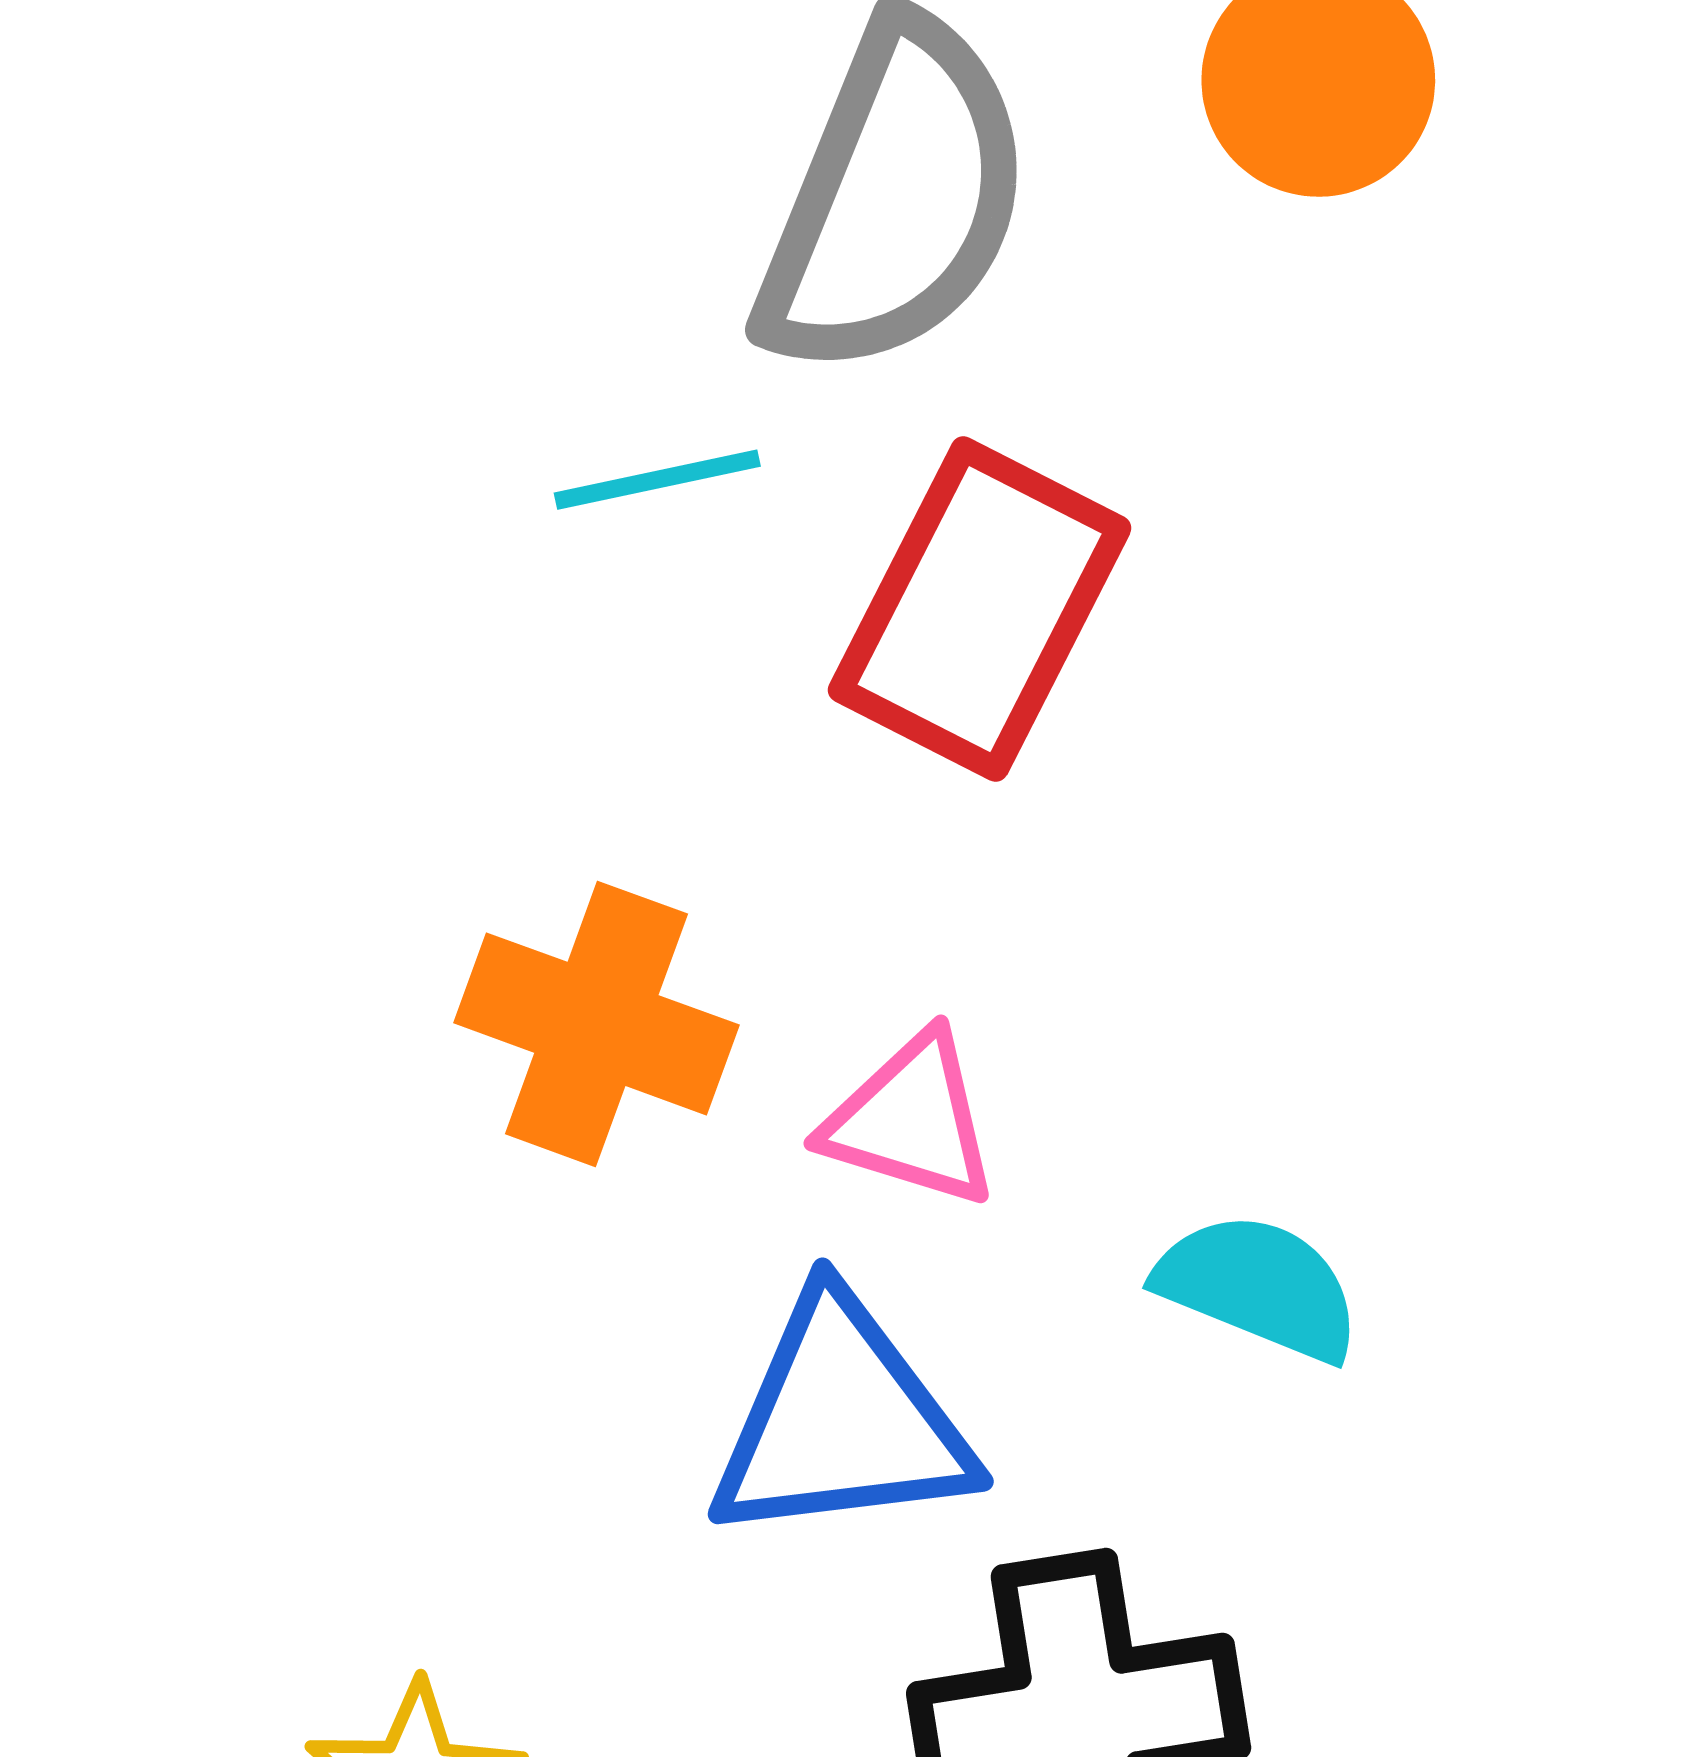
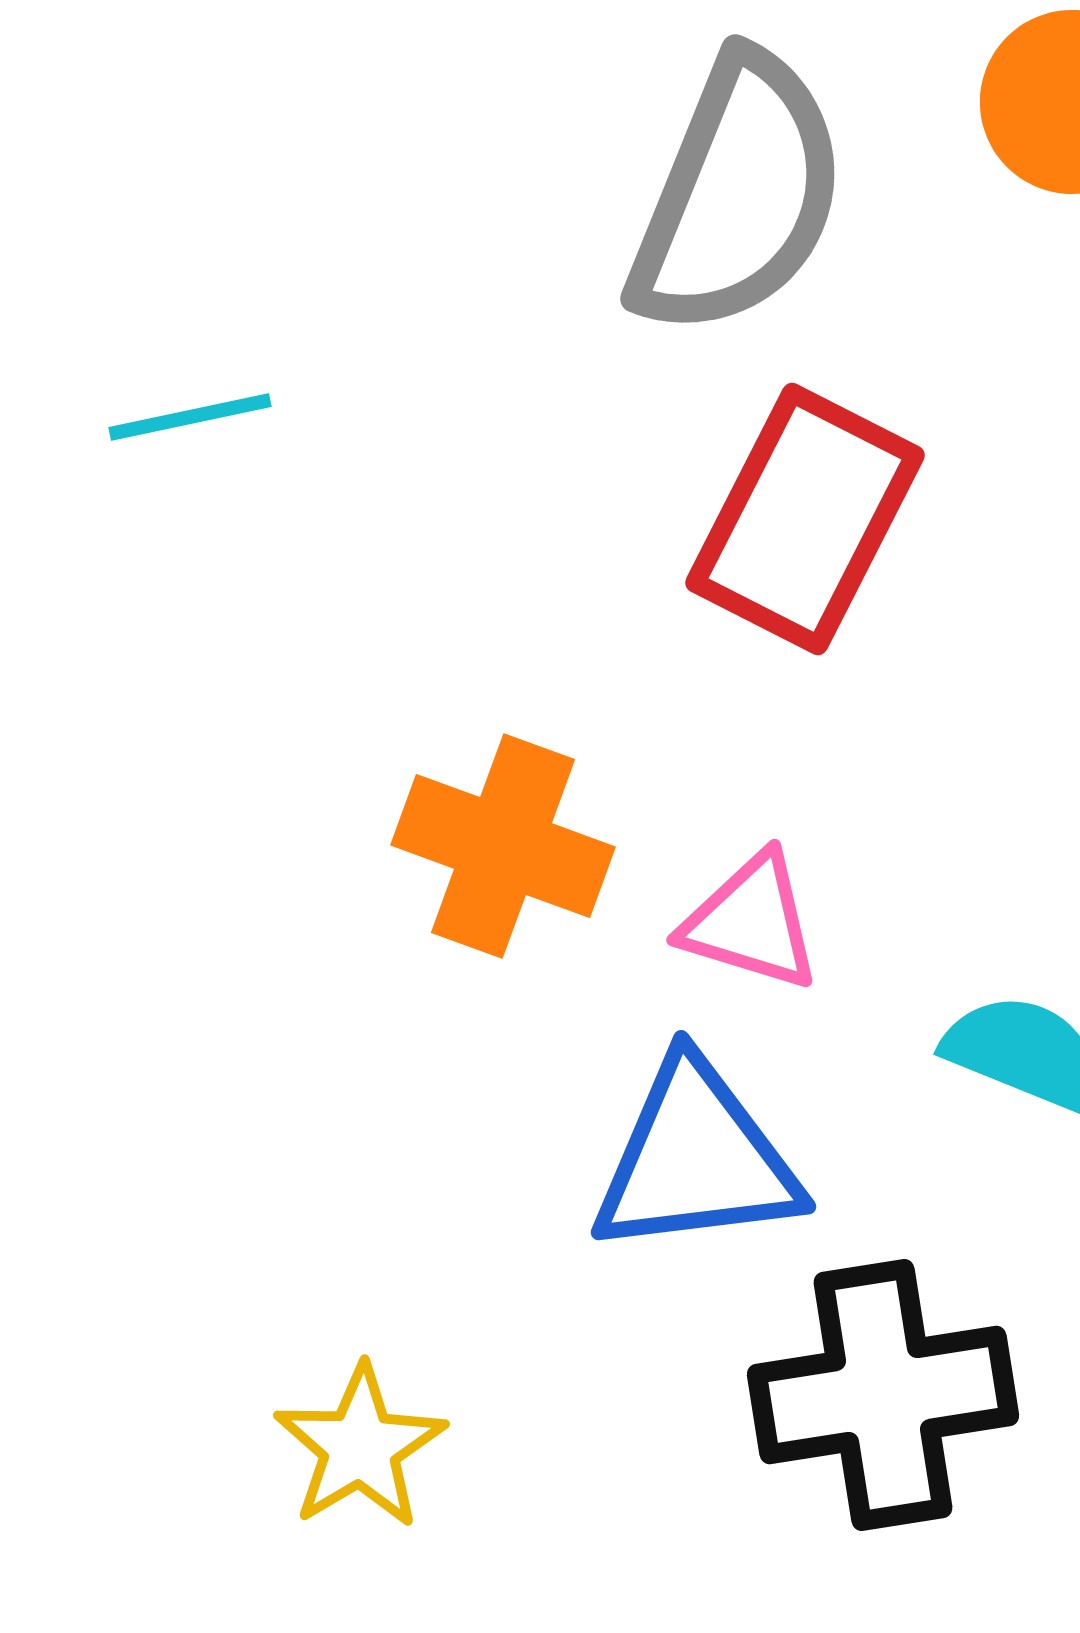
cyan line: (657, 480) -> (190, 417), moved

